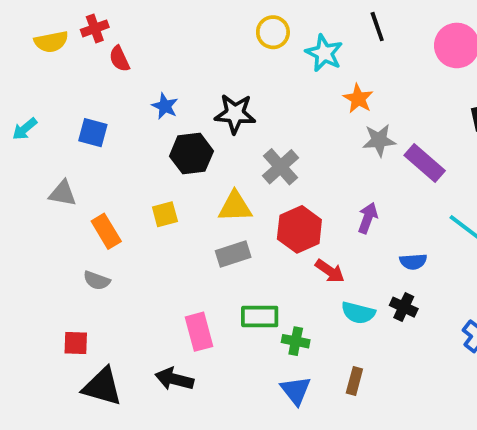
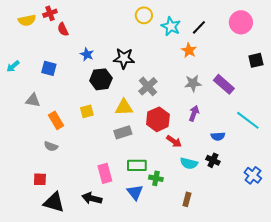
black line: (377, 27) -> (199, 27), moved, turned 63
gray star: (379, 140) -> (193, 83), moved
blue triangle: (296, 390) -> (135, 192), moved

